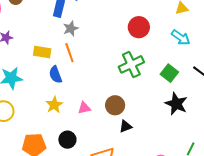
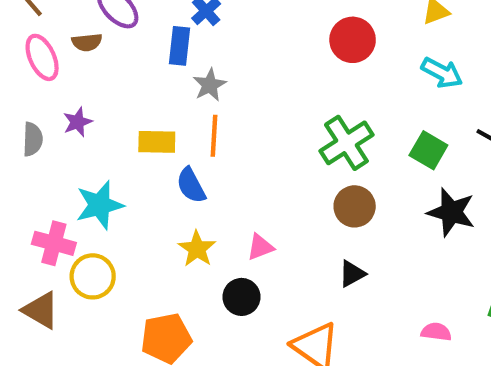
red circle: (139, 27) -> (353, 40), moved
orange line: (69, 53) -> (214, 136), turned 30
brown circle: (115, 105) -> (355, 206), moved
black circle: (67, 140) -> (242, 297), moved

